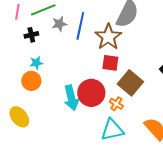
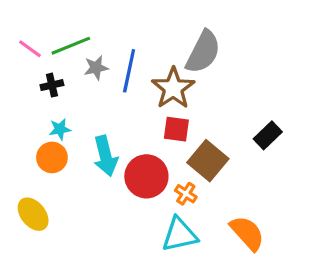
pink line: (17, 12) -> (30, 49), turned -63
cyan arrow: (71, 98) -> (105, 156), moved

